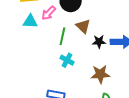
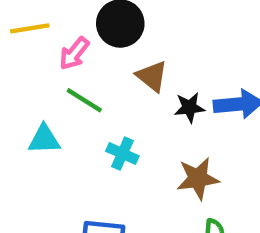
cyan triangle: (30, 21) -> (44, 139), moved
green line: (62, 36) -> (84, 100), moved, turned -66

